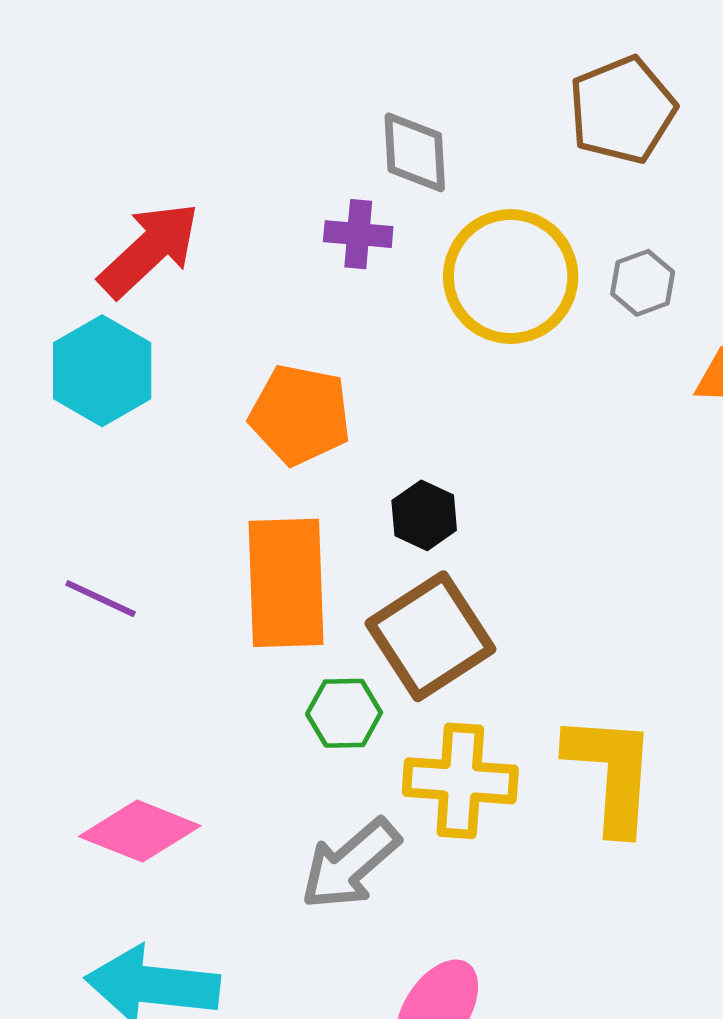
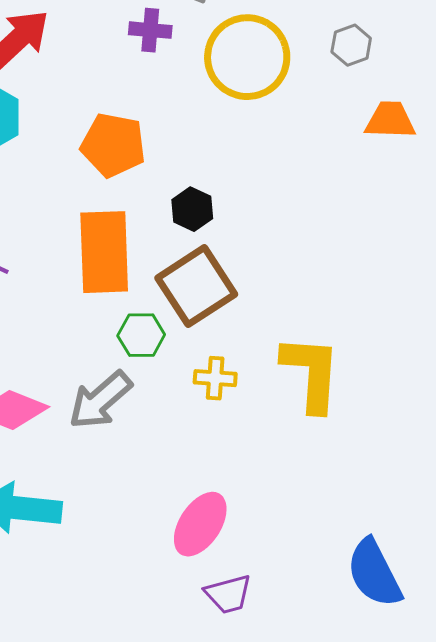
gray hexagon: (643, 283) -> (351, 45), moved
yellow cross: (460, 781) -> (215, 378), size x0.6
gray arrow: (350, 864) -> (100, 400), moved

